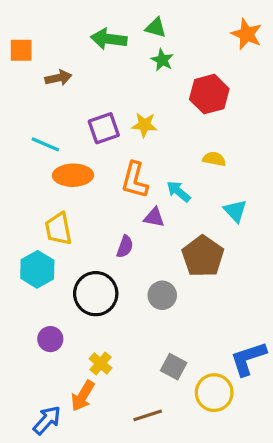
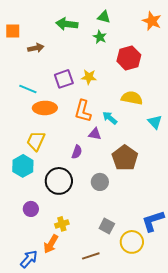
green triangle: (156, 28) -> (104, 17), moved
yellow semicircle: (214, 159) -> (132, 98), size x1.5
cyan triangle: (235, 211) -> (155, 122), moved
yellow trapezoid: (58, 229) -> (36, 141), turned 35
yellow cross: (101, 363) -> (62, 224), turned 32

